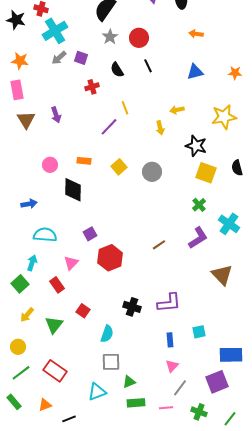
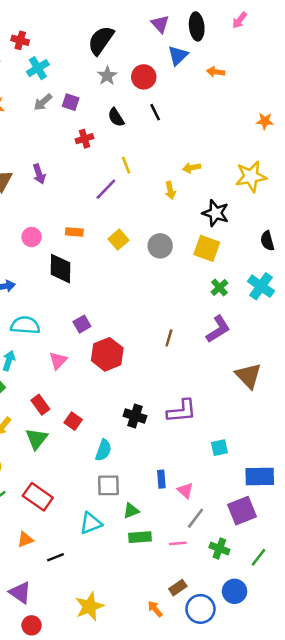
cyan cross: (55, 31) -> (38, 68), size x0.7
blue triangle: (195, 72) -> (178, 55), moved, turned -30
yellow square: (206, 173) -> (207, 248), moved
cyan cross: (229, 224) -> (261, 286), moved
brown line: (159, 245) -> (169, 338), turned -40
red rectangle: (57, 285) -> (40, 405), moved
blue rectangle: (170, 340) -> (161, 479), moved
pink triangle: (172, 366) -> (185, 490), turned -32

